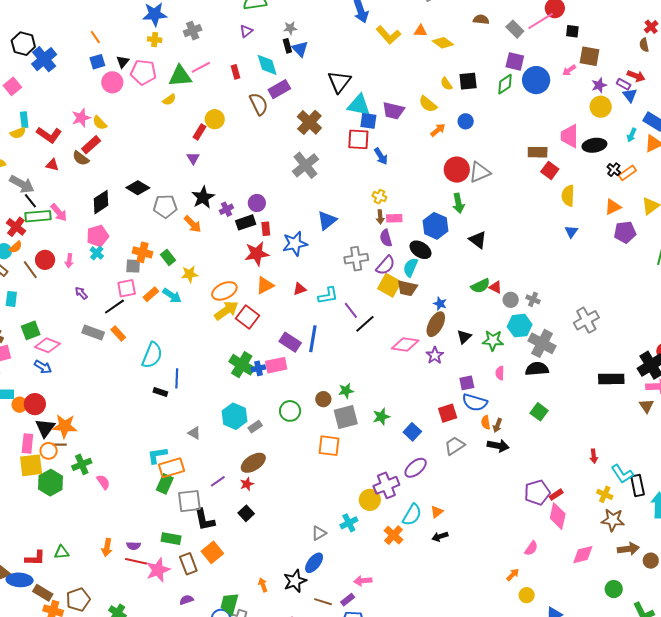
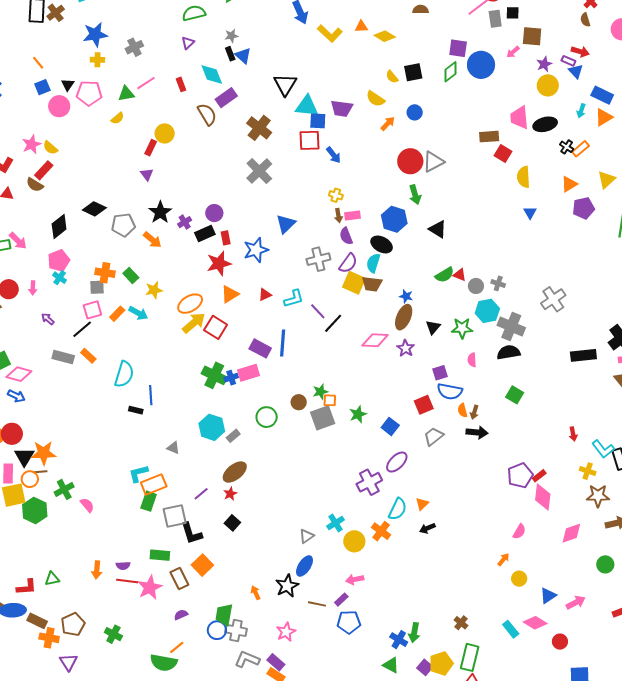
gray rectangle: (515, 29) -> (495, 19), moved, turned 42
green triangle: (180, 76) -> (126, 94), size x0.7
orange square: (329, 446) -> (330, 400), moved, size x0.6
yellow circle: (370, 500) -> (354, 541), moved

